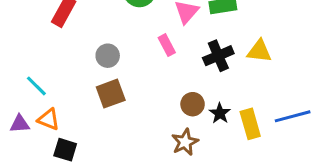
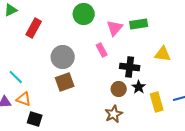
gray circle: (108, 56) -> (63, 57), size x1.5
black cross: (218, 56) -> (130, 67), moved, turned 30
black star: (220, 113) -> (139, 87), moved

